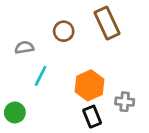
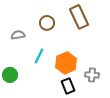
cyan line: (41, 76) -> (39, 56), moved
green circle: (15, 113) -> (10, 75), moved

